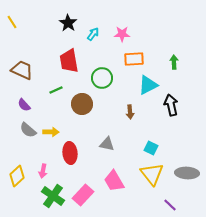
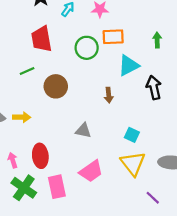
green circle: (102, 78) -> (87, 48), moved
red ellipse: (70, 153) -> (40, 156), moved
pink arrow: (43, 171) -> (13, 160), turned 152
pink trapezoid: (114, 181) -> (91, 171), turned -95
pink rectangle: (83, 195) -> (57, 187), turned -55

